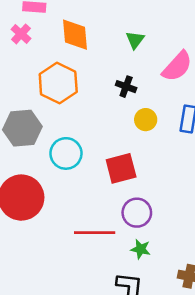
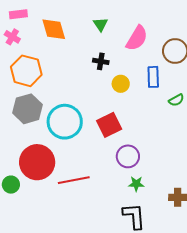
orange hexagon: (58, 83) -> (26, 71), moved
cyan circle: (66, 153) -> (65, 122), size x1.4
red line: (95, 233) -> (74, 180), moved

